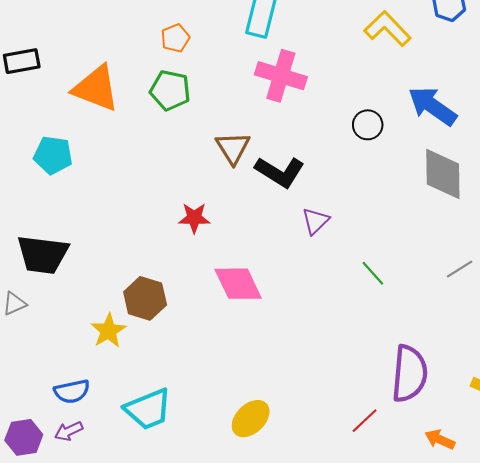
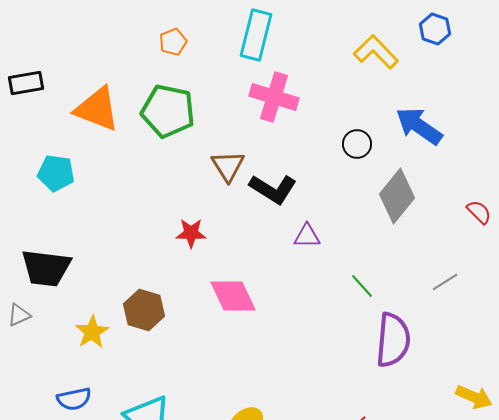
orange pentagon: (175, 38) -> (173, 42), moved
green pentagon: (170, 90) -> (168, 111), size x1.4
gray diamond: (443, 174) -> (397, 196), moved, turned 40
purple triangle: (315, 221) -> (307, 236), turned 44
yellow star: (108, 331) -> (92, 332), moved
purple semicircle: (409, 374) -> (393, 340), moved

